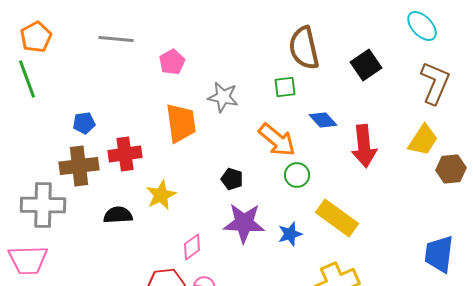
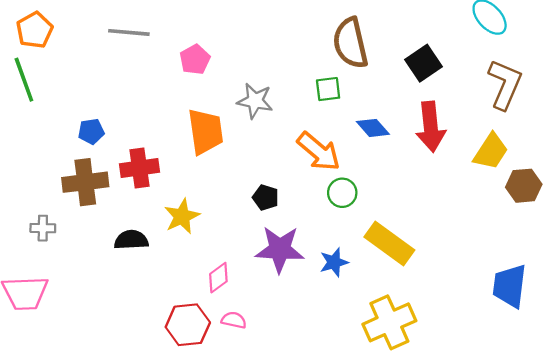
red arrow: (364, 146) -> (431, 127), moved
gray cross: (43, 205) -> (43, 228), size x0.5

